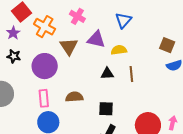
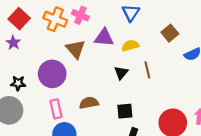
orange cross: (45, 27) -> (55, 19), moved
brown square: (167, 45) -> (170, 33), moved, turned 35
black star: (14, 56) -> (18, 83), moved
black triangle: (107, 73) -> (121, 73), turned -40

